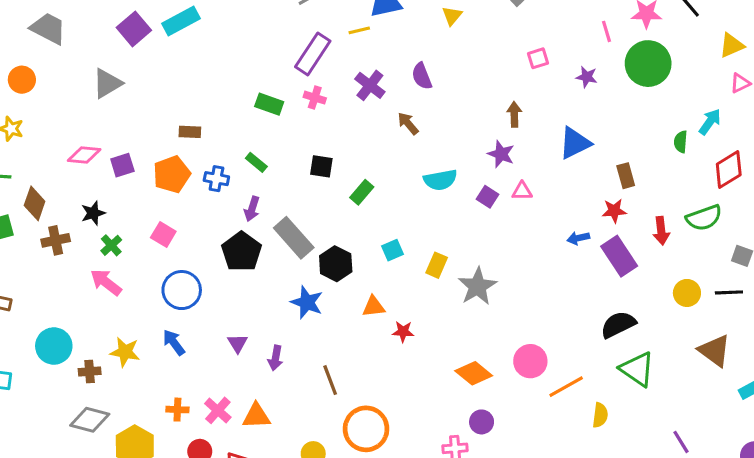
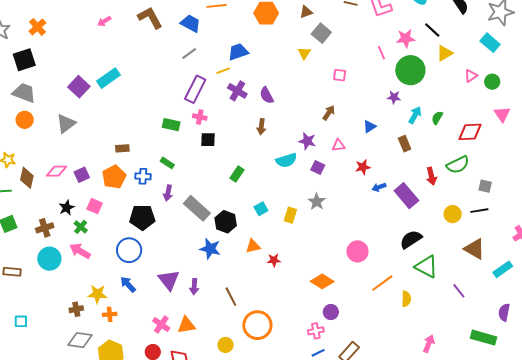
yellow triangle: (452, 16) -> (304, 53), moved
yellow triangle: (732, 45) -> (445, 53), moved
pink square: (538, 58) -> (340, 75), turned 32
purple star: (587, 77) -> (394, 97), moved
orange circle: (22, 80) -> (25, 120), moved
purple cross: (370, 85) -> (237, 91), moved
brown arrow: (514, 114) -> (329, 113), turned 42
cyan arrow: (710, 122) -> (415, 115), moved
brown arrow: (408, 123) -> (261, 127), turned -126
green semicircle: (681, 142) -> (437, 118), turned 32
blue triangle: (575, 143) -> (370, 127), size x0.6
purple star: (501, 154) -> (307, 141), moved
black square: (321, 166) -> (208, 140), moved
red diamond: (729, 170) -> (470, 132), turned 35
pink triangle: (522, 191) -> (339, 145), moved
brown diamond: (35, 203) -> (27, 178), moved
red star: (614, 211) -> (363, 167), moved
pink square: (163, 234) -> (95, 206), moved
black pentagon: (242, 252) -> (142, 217), moved, turned -30
gray star: (477, 286) -> (317, 202), moved, size x0.7
purple triangle: (238, 343) -> (169, 280), size x1.6
cyan circle: (54, 346) -> (49, 259), moved
pink circle: (530, 361) -> (357, 251), moved
orange cross: (177, 410) -> (110, 314), moved
purple line: (681, 442) -> (459, 291), moved

